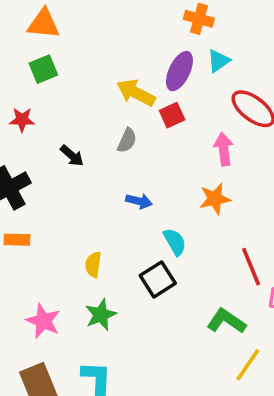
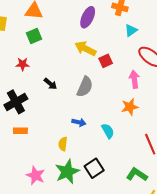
purple ellipse: (179, 71) -> (88, 17), moved
gray semicircle: (127, 140) -> (85, 87), moved, size x1.5
blue arrow: (139, 201) -> (79, 122), moved
black square: (158, 279) -> (94, 168), moved
green star: (101, 315) -> (67, 172), size x1.4

